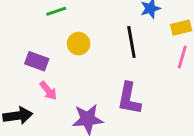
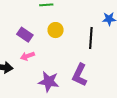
pink arrow: (48, 91) -> (27, 56), turned 96

